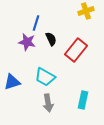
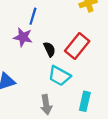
black semicircle: (51, 39) -> (49, 49), moved
cyan trapezoid: (45, 77) -> (59, 76), moved

